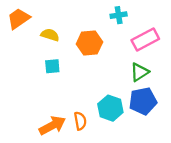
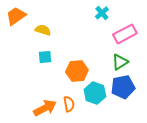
cyan cross: (119, 15) -> (102, 13), turned -32
orange hexagon: (89, 43) -> (77, 71), moved

